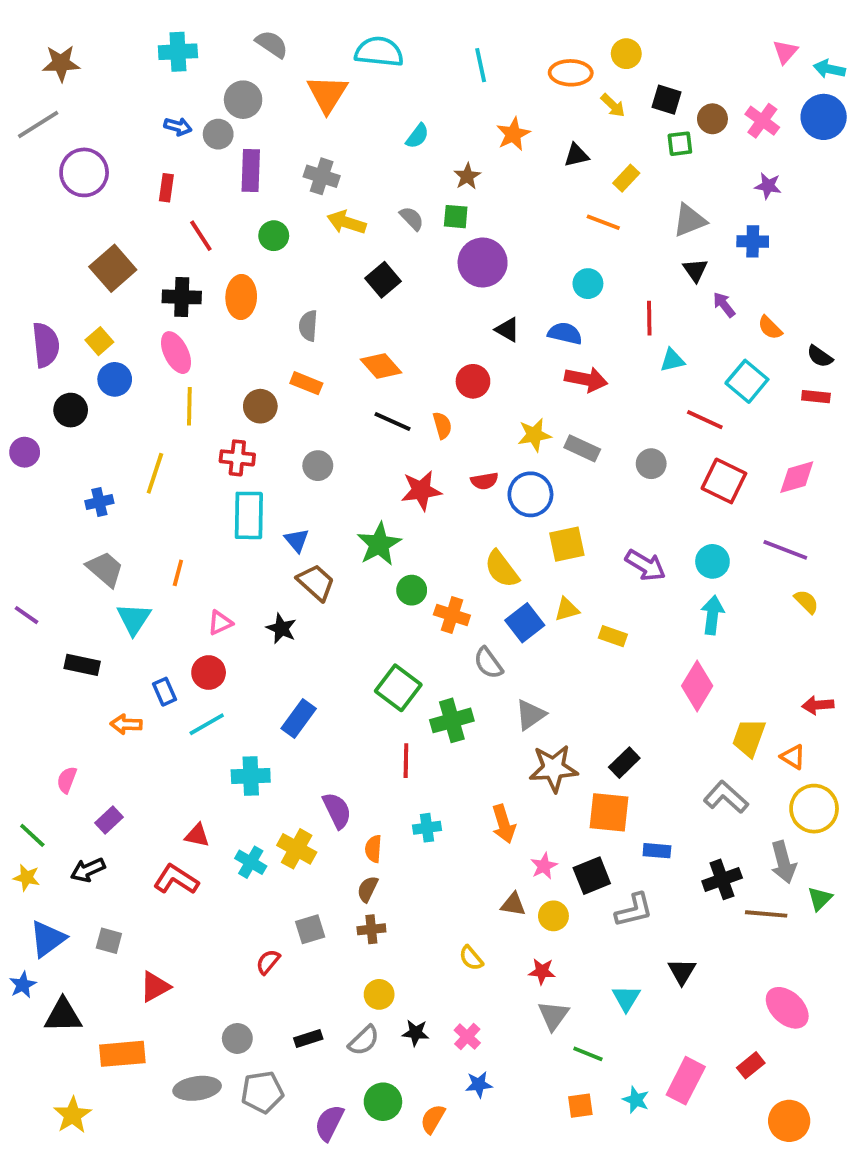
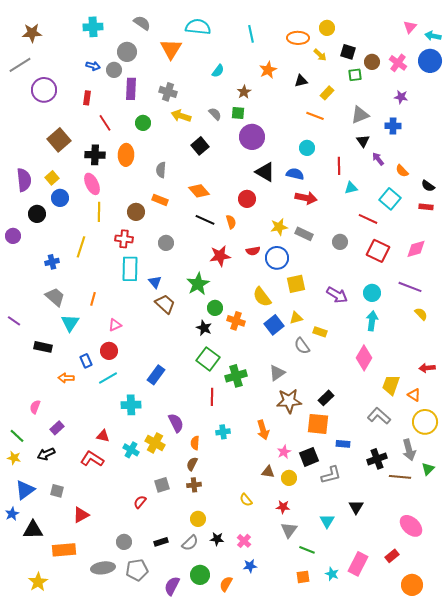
black triangle: (507, 330) -> (265, 172), size x1.5
black star: (281, 628) -> (204, 328), moved
gray semicircle: (488, 663) -> (302, 346), moved

